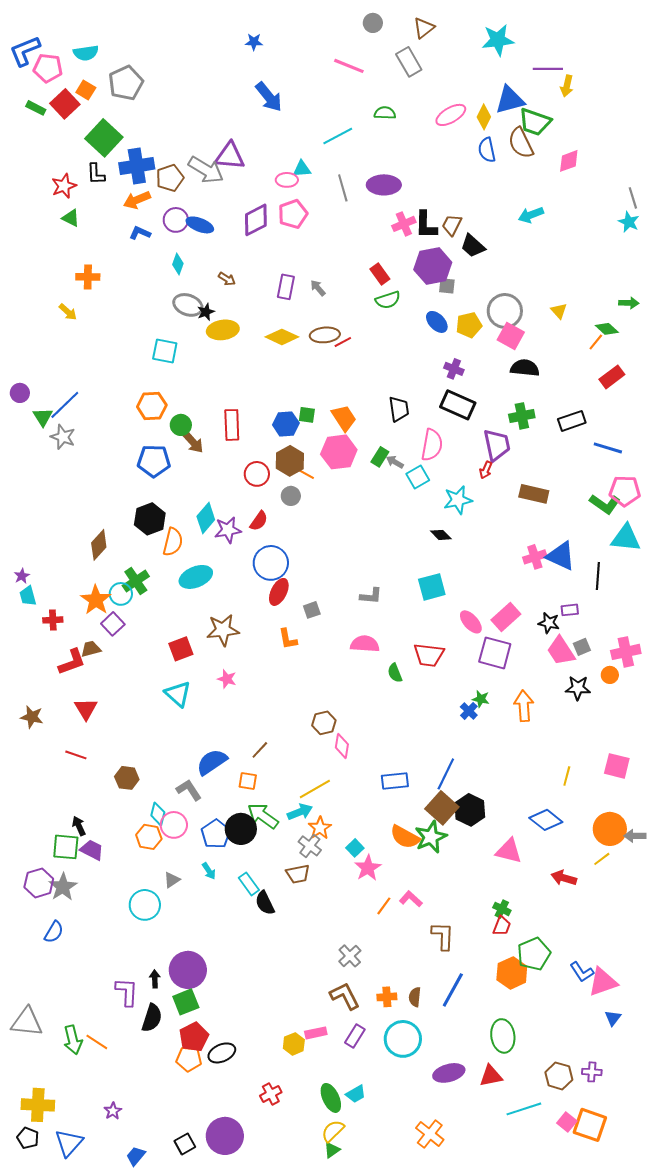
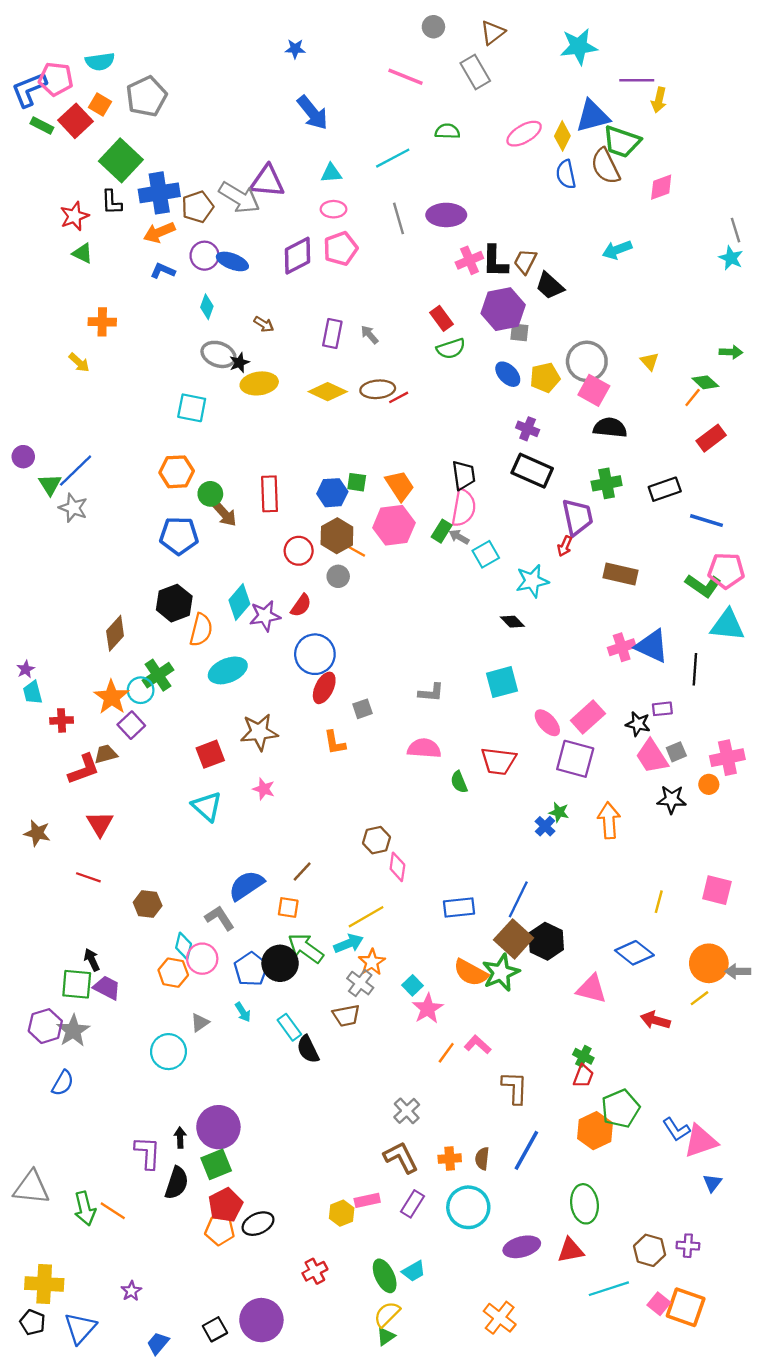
blue L-shape: (25, 51) -> (29, 89), moved
cyan triangle: (302, 169) -> (331, 173), moved
pink semicircle: (432, 445) -> (464, 508), moved

